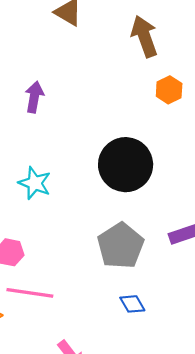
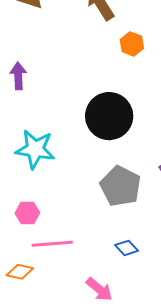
cyan star: (35, 183) -> (35, 149), size x1.4
blue diamond: (132, 304) -> (127, 248), moved

